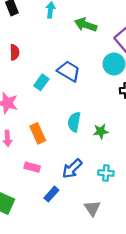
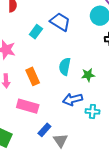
pink rectangle: (32, 167) -> (28, 106), size x1.5
blue arrow: (72, 169) -> (73, 99), moved, turned 30
gray triangle: (92, 208) -> (60, 140), moved

